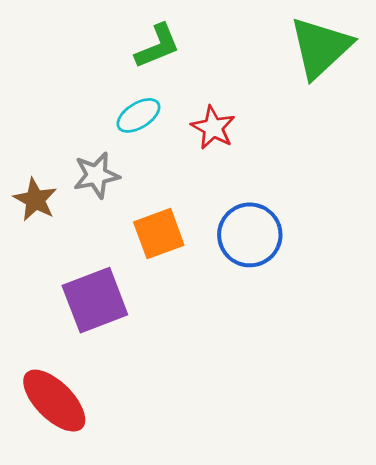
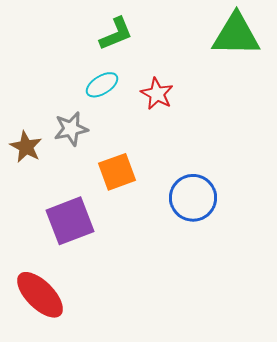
green triangle: (320, 48) -> (236, 35), turned 44
blue circle: (250, 235) -> (193, 198), moved

